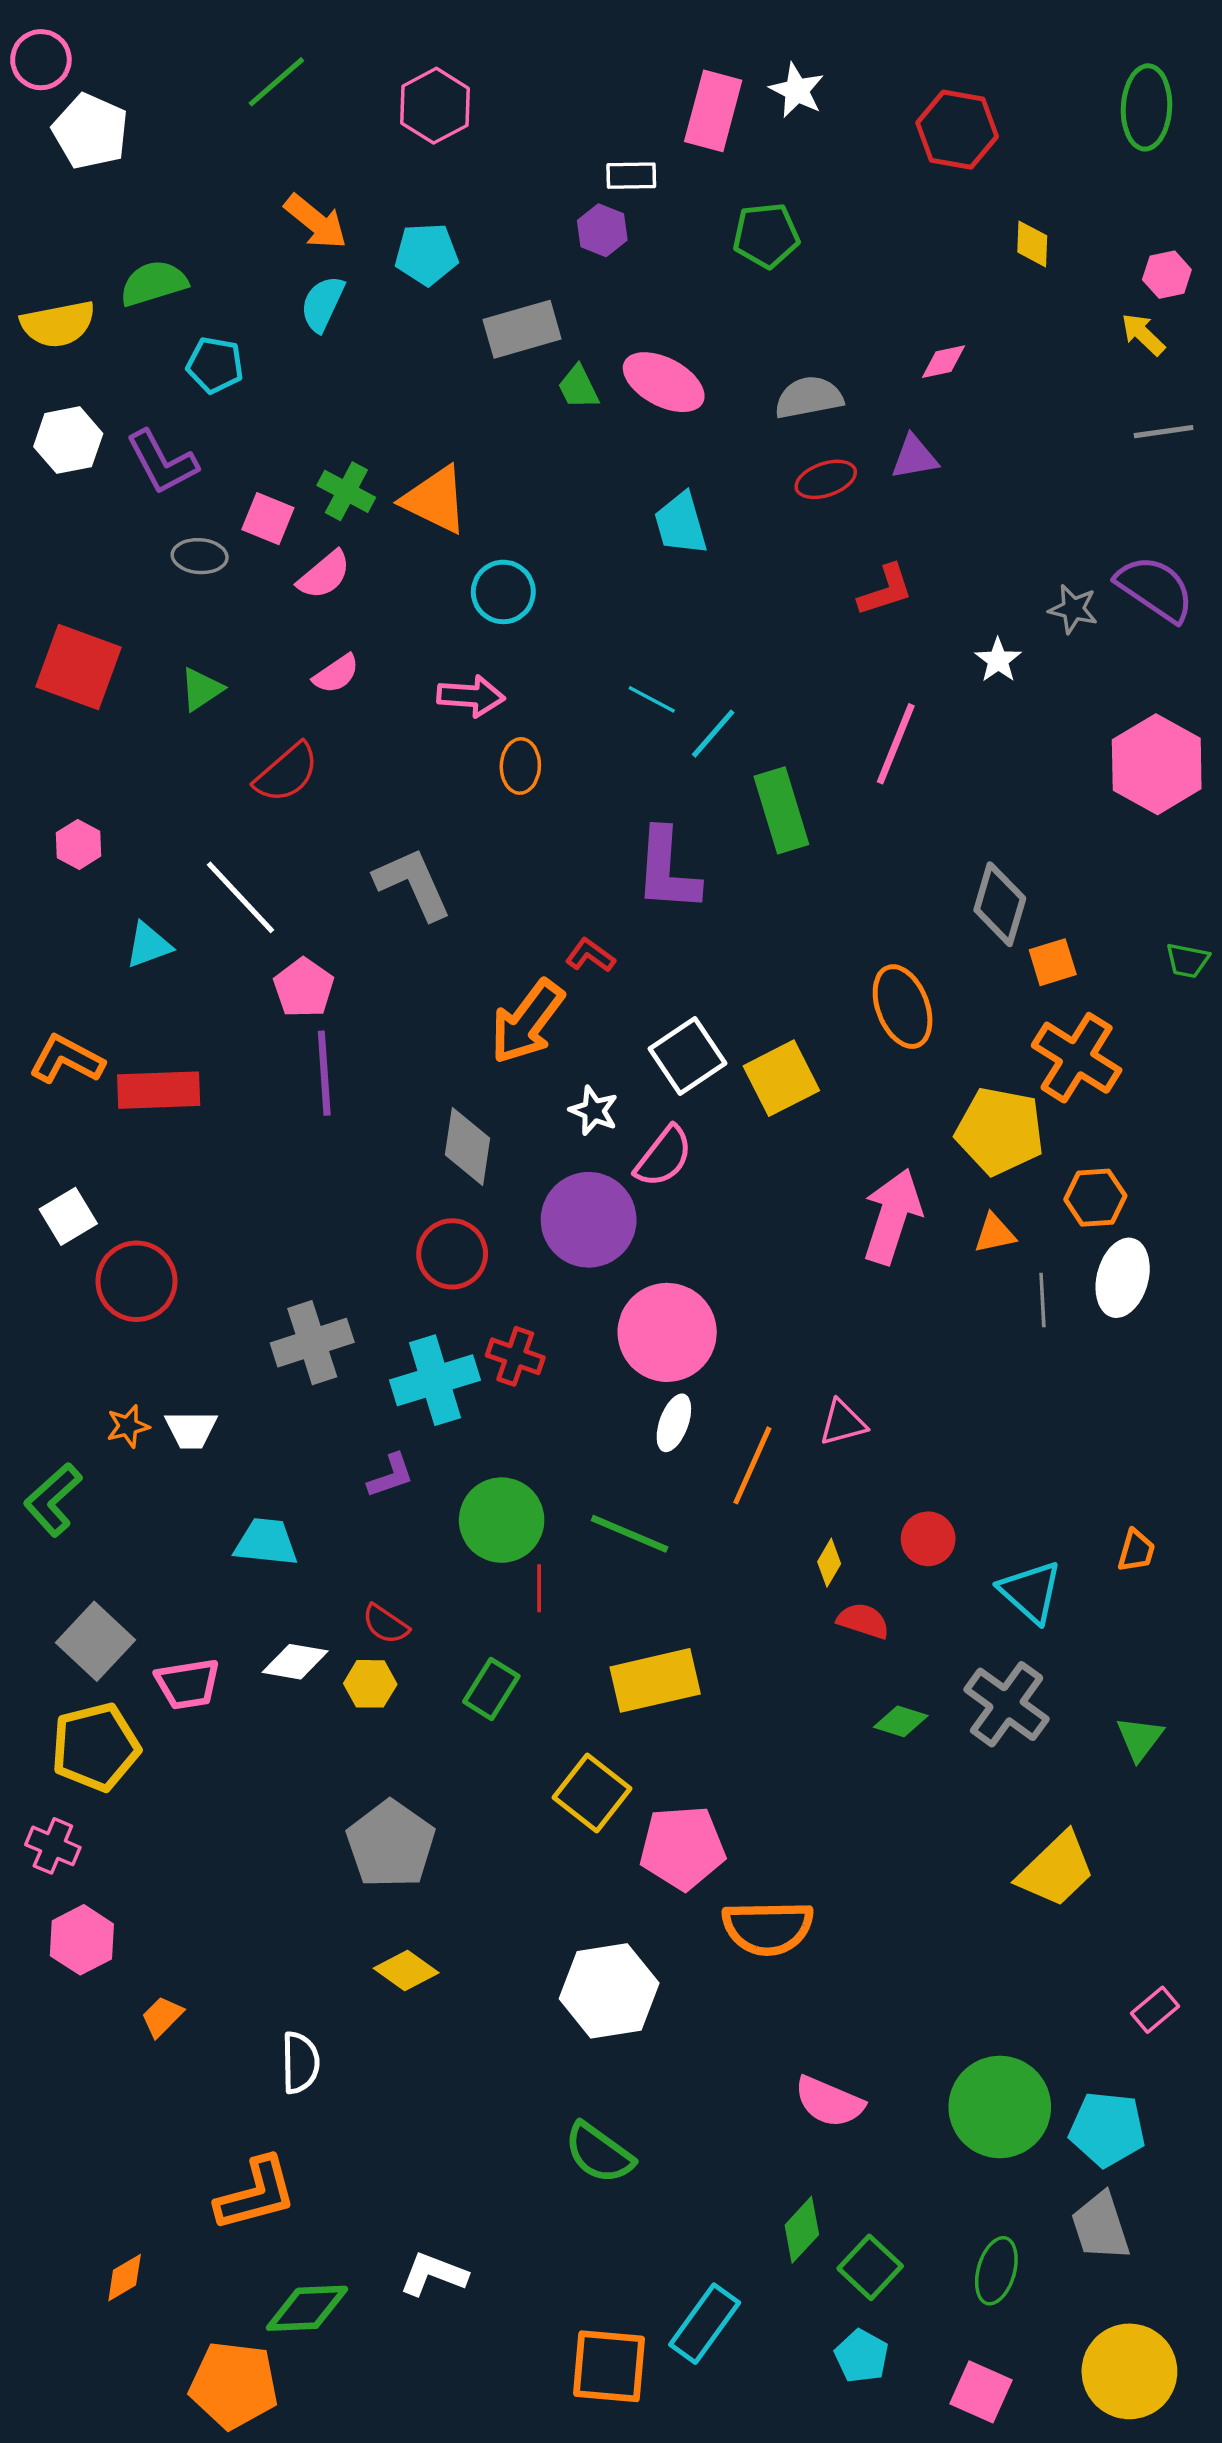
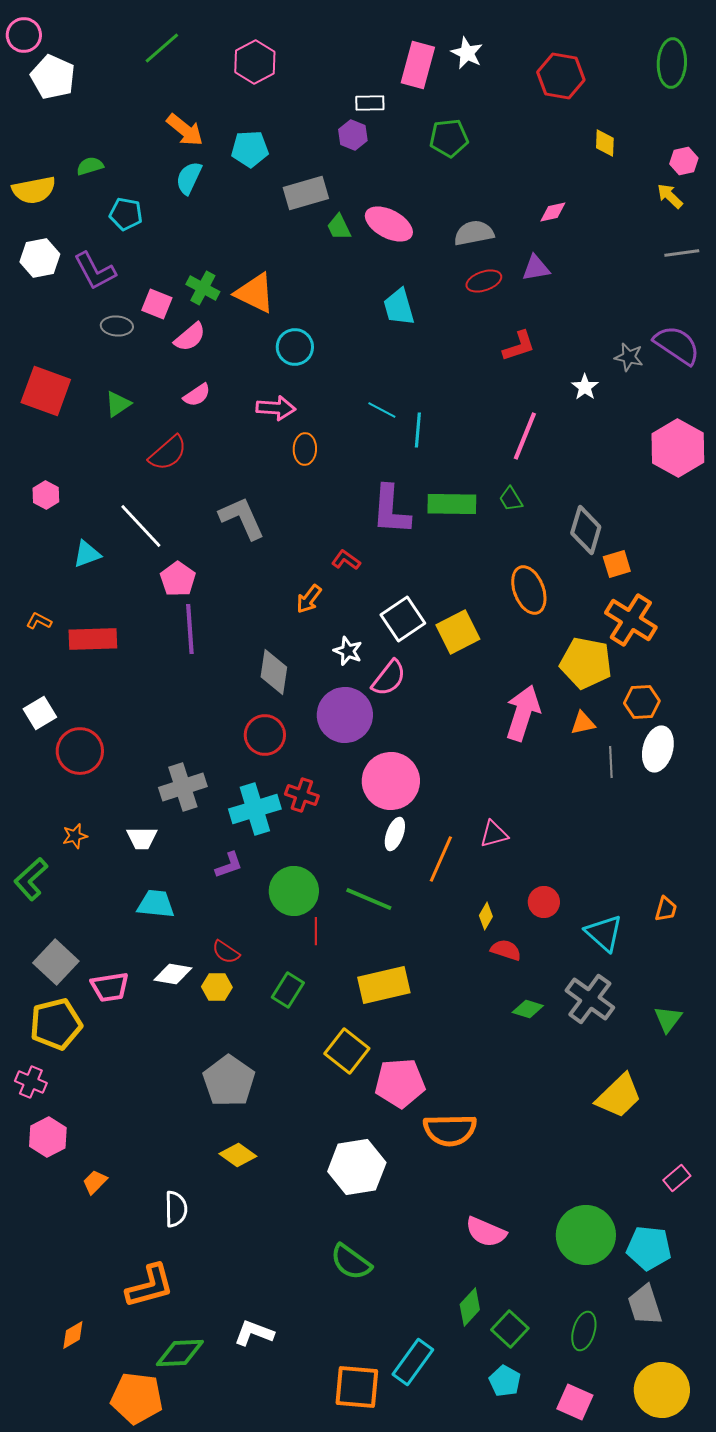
green semicircle: (154, 283) -> (90, 166), size x0.7
cyan line: (713, 734) -> (418, 430), turned -36
green rectangle: (781, 810) -> (452, 504), moved, turned -72
green trapezoid: (1187, 960) -> (511, 499), moved, turned 48
orange arrow: (527, 1022) -> (309, 599), size x0.6
orange L-shape: (67, 1059) -> (39, 621), size x0.6
white trapezoid: (191, 1430) -> (142, 838), moved

